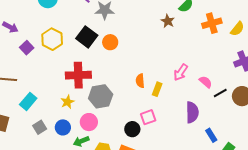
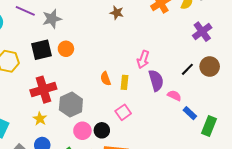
black square: (87, 37) -> (41, 50), turned -35
pink semicircle: (206, 82) -> (174, 96), moved
purple semicircle: (192, 112) -> (156, 80), moved
pink circle: (89, 122) -> (82, 131), moved
black circle: (132, 129) -> (102, 130), moved

